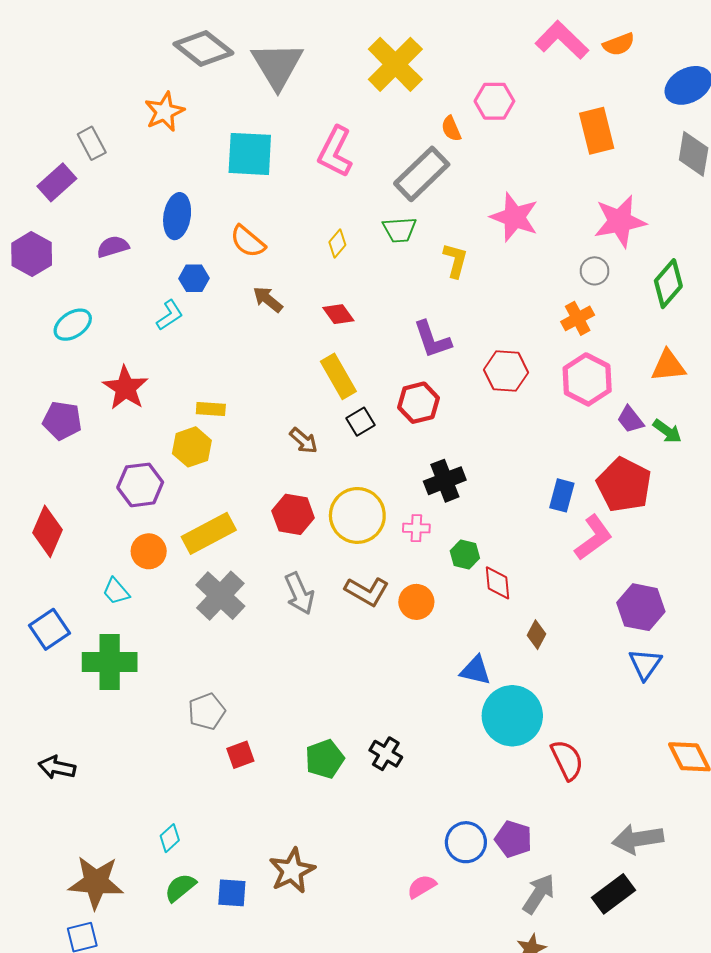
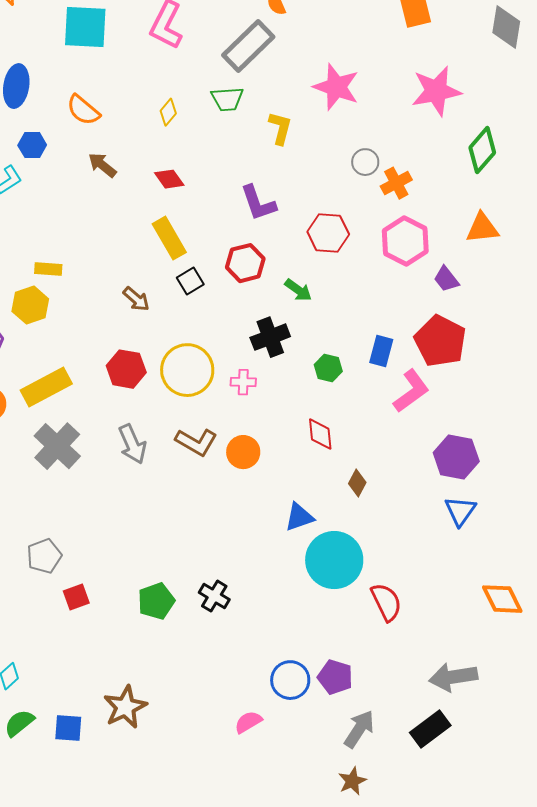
gray circle: (595, 271) -> (365, 162), moved
green arrow: (667, 431) -> (298, 290), moved
green hexagon: (465, 554) -> (328, 368), moved
blue triangle: (475, 670) -> (299, 517), turned -32

